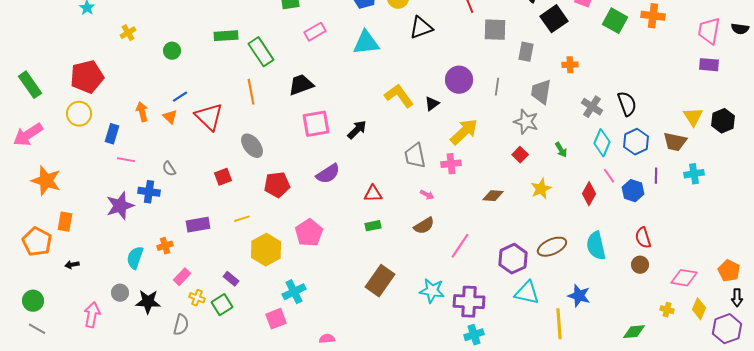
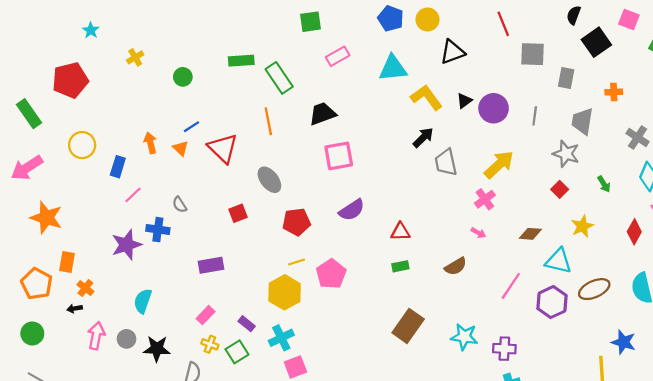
red pentagon: (87, 77) -> (70, 80), moved
yellow L-shape: (399, 96) -> (426, 97), moved
black triangle: (432, 104) -> (464, 101), moved
black arrow: (357, 130) -> (423, 138), moved
gray trapezoid: (415, 156) -> (446, 162), moved
pink line: (126, 160) -> (133, 195), turned -54
pink cross: (451, 164) -> (485, 199), turned -30
pink arrow: (427, 195) -> (478, 233), moved
yellow line: (242, 219) -> (296, 262), moved
orange cross: (165, 246) -> (85, 288), moved, turned -35
pink line: (460, 246) -> (511, 286), moved
pink rectangle: (182, 277) -> (206, 315), moved
cyan cross: (294, 292) -> (281, 338), moved
cyan triangle: (527, 293) -> (559, 261), moved
green circle: (33, 301) -> (32, 333), moved
purple cross: (469, 302) -> (504, 349), size x0.7
pink arrow: (92, 315) -> (96, 336), moved

